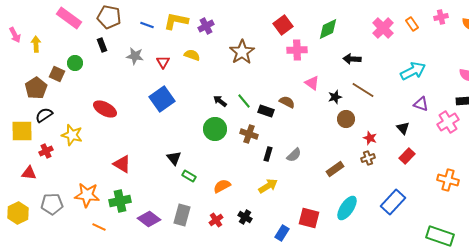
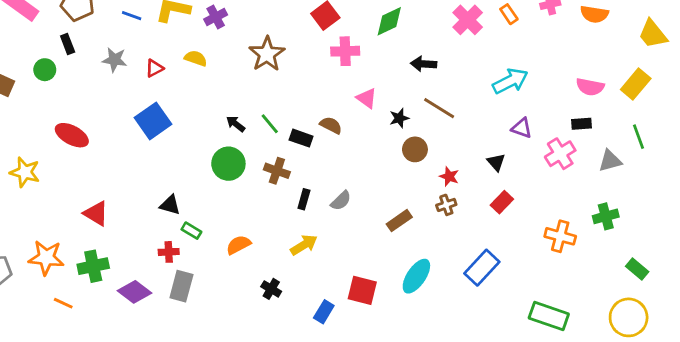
red triangle: (163, 62) -> (154, 68), turned 32
green circle: (75, 63) -> (45, 70), moved
black triangle: (174, 158) -> (170, 205), turned -35
red cross: (216, 220) -> (169, 252), moved, turned 32

